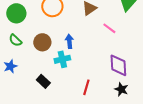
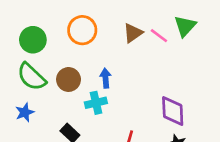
pink line: (109, 28) -> (159, 36), moved
green semicircle: (15, 40) -> (32, 77), size x1.6

